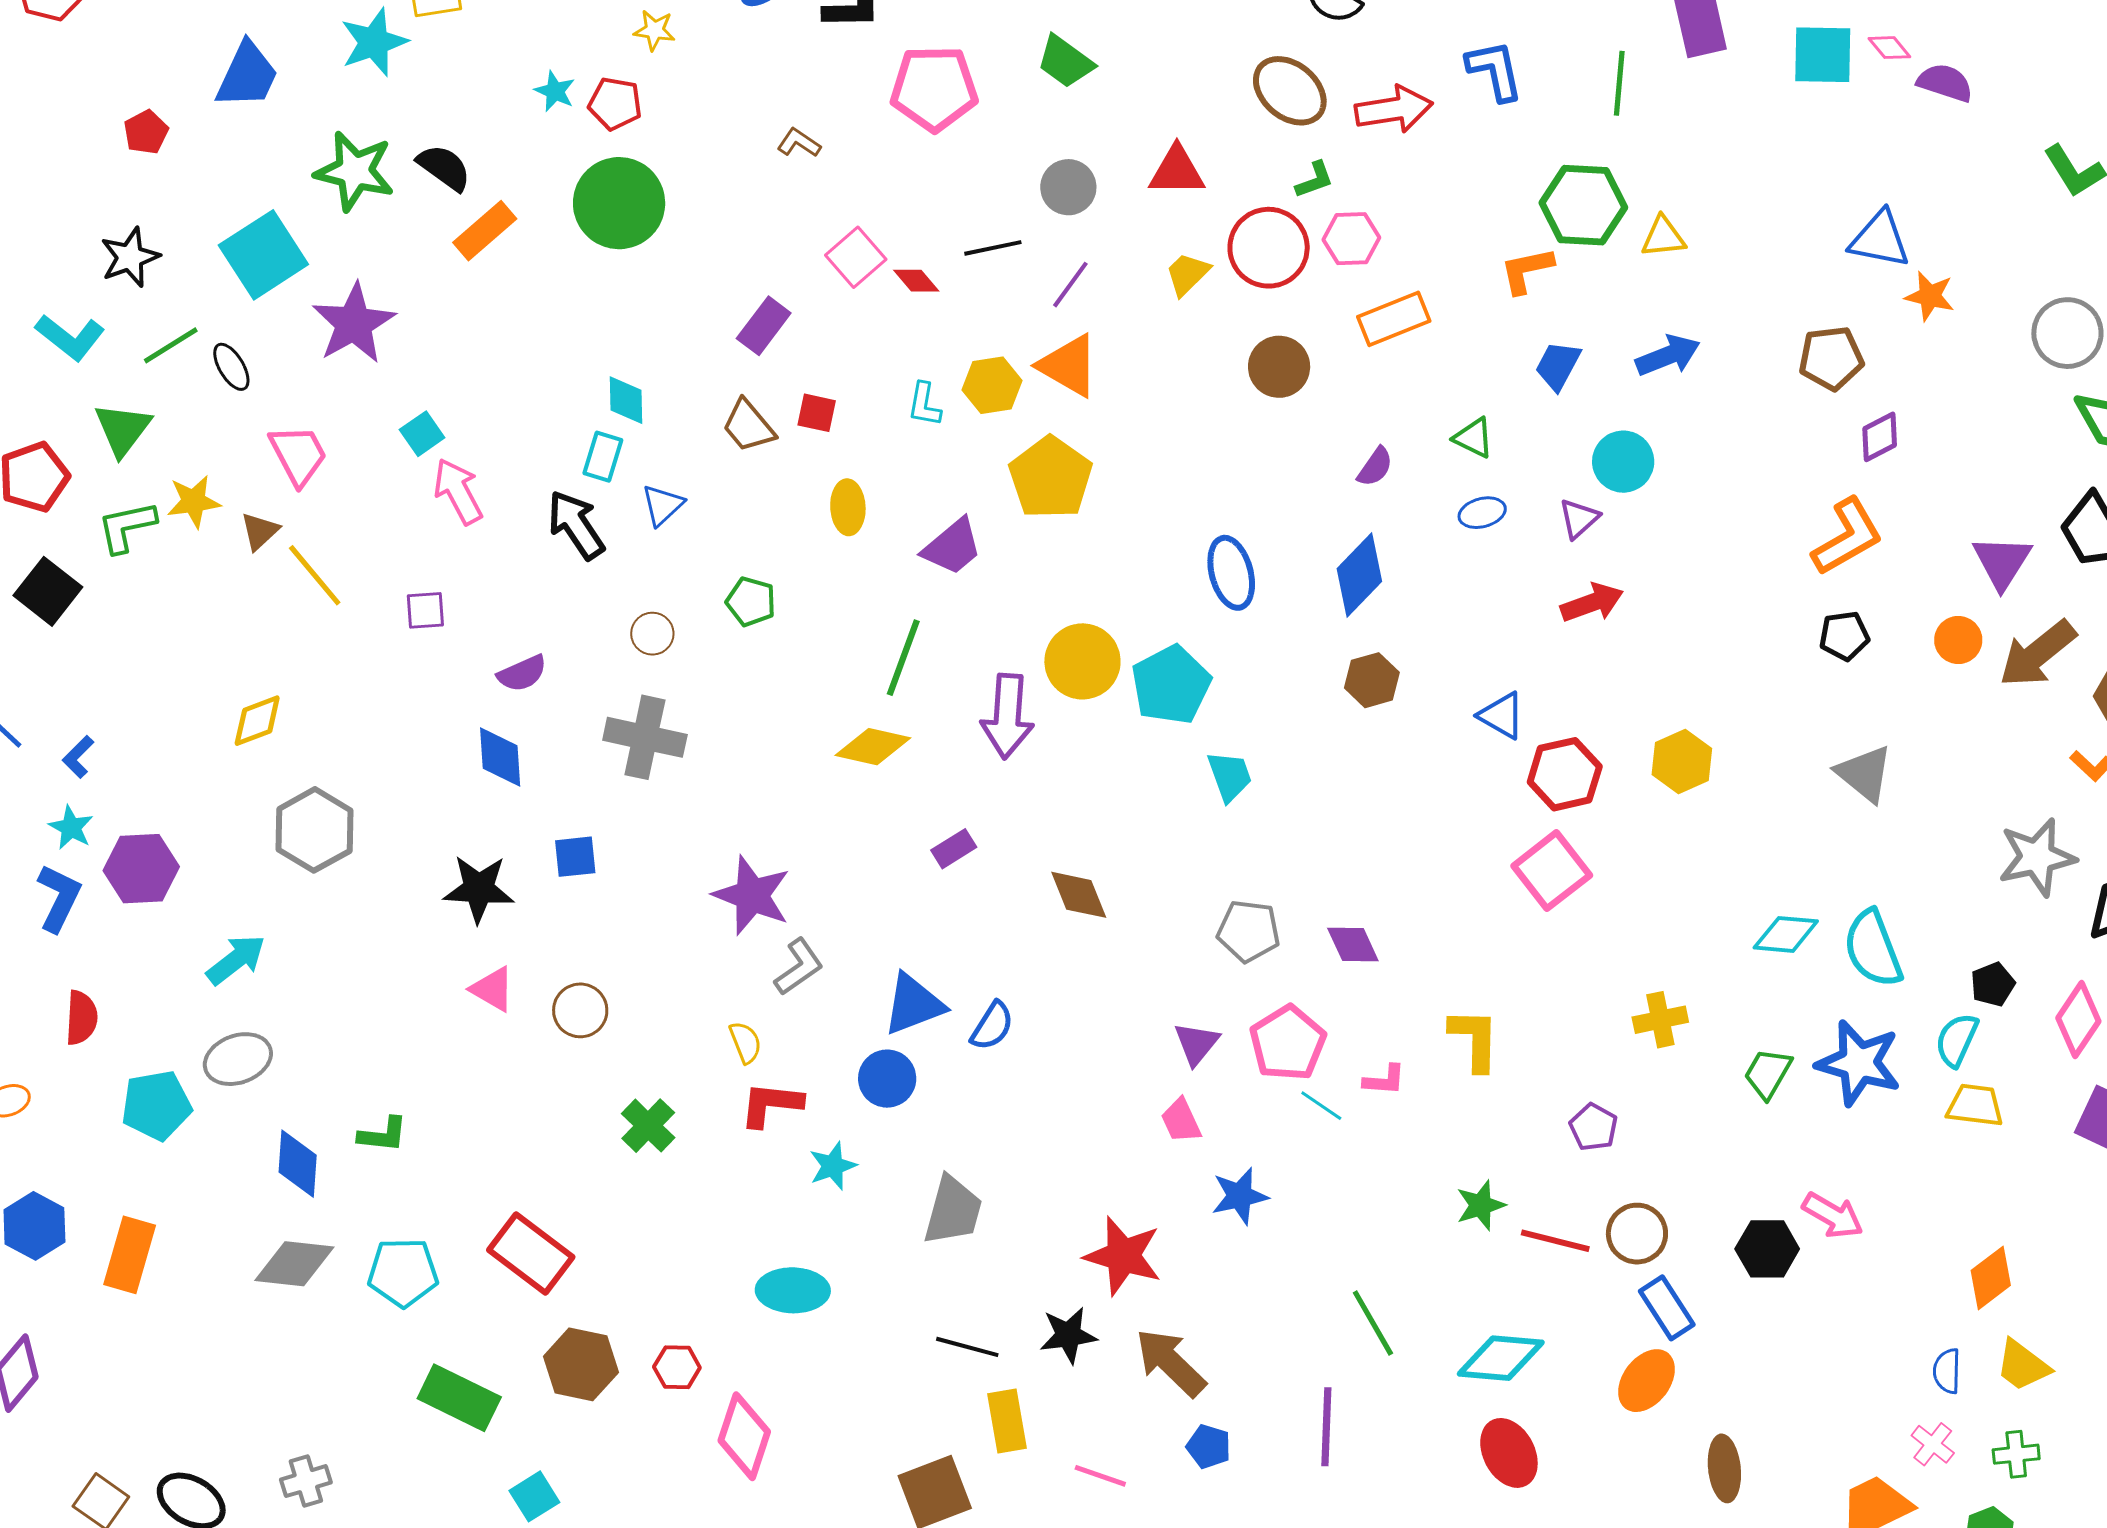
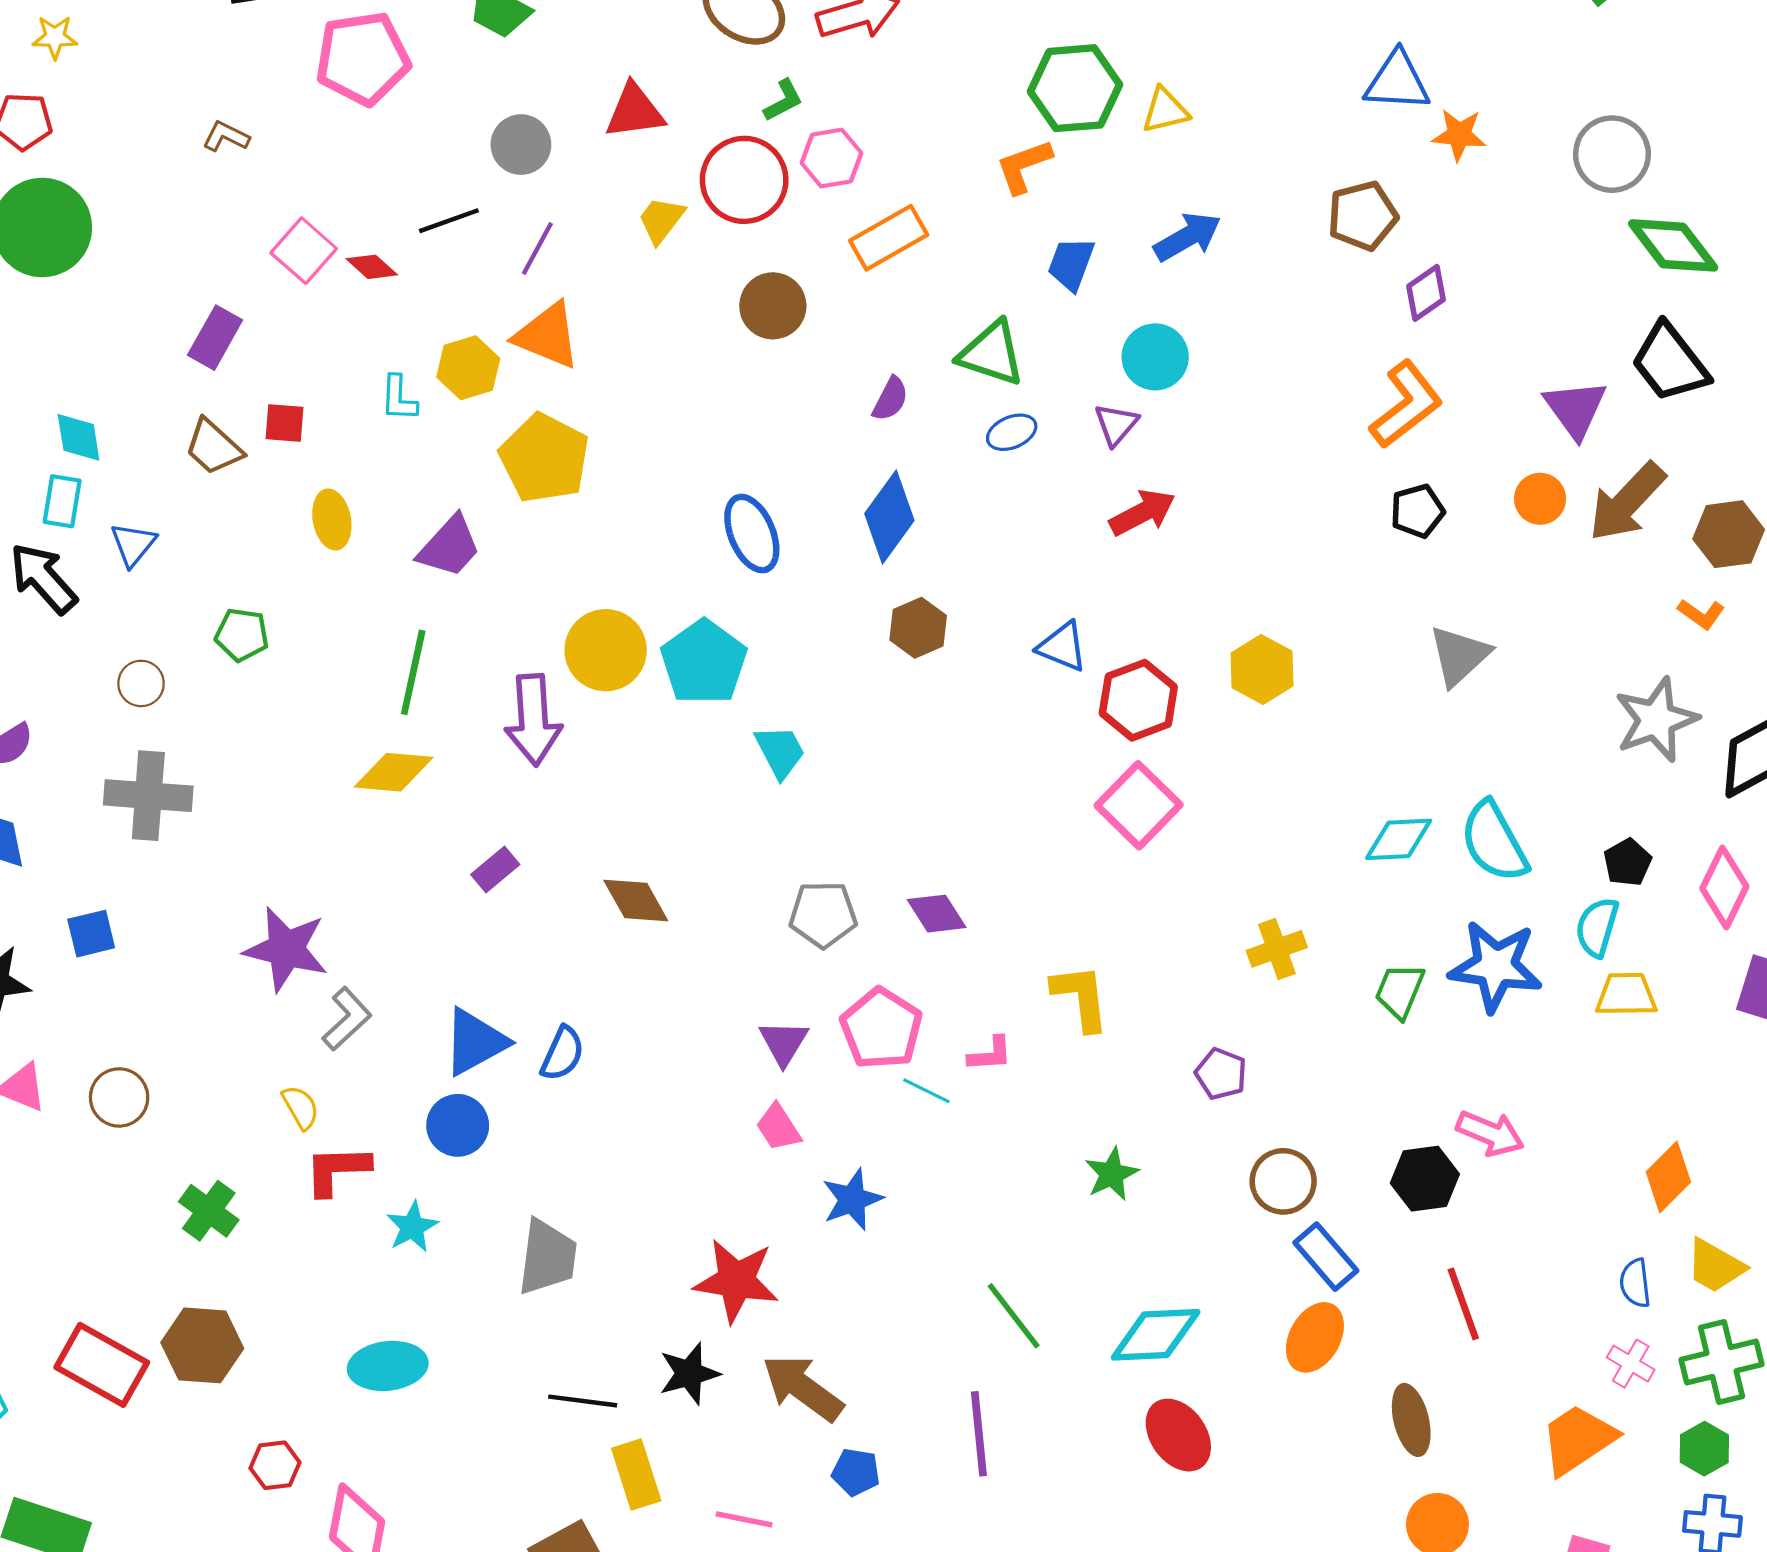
green triangle: (1473, 438) -> (991, 353), size x1.5
gray triangle: (1864, 774) -> (1459, 656), turned 46
red line: (1555, 1241) -> (1463, 1304), moved, turned 64
brown hexagon: (581, 1364) -> (202, 1345), moved
green cross: (2016, 1454) -> (1721, 1362), size x1.6

